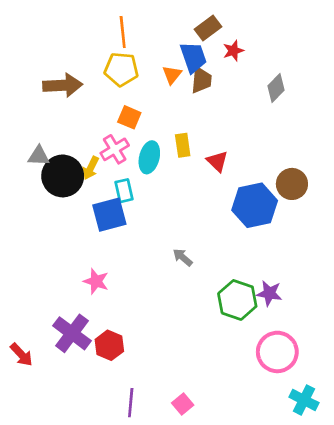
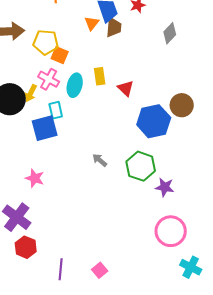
yellow pentagon: (121, 69) -> (46, 42), moved
pink cross: (115, 149) -> (49, 79), turned -30
green hexagon: (237, 300) -> (141, 166), moved
red hexagon: (109, 345) -> (26, 247), moved

